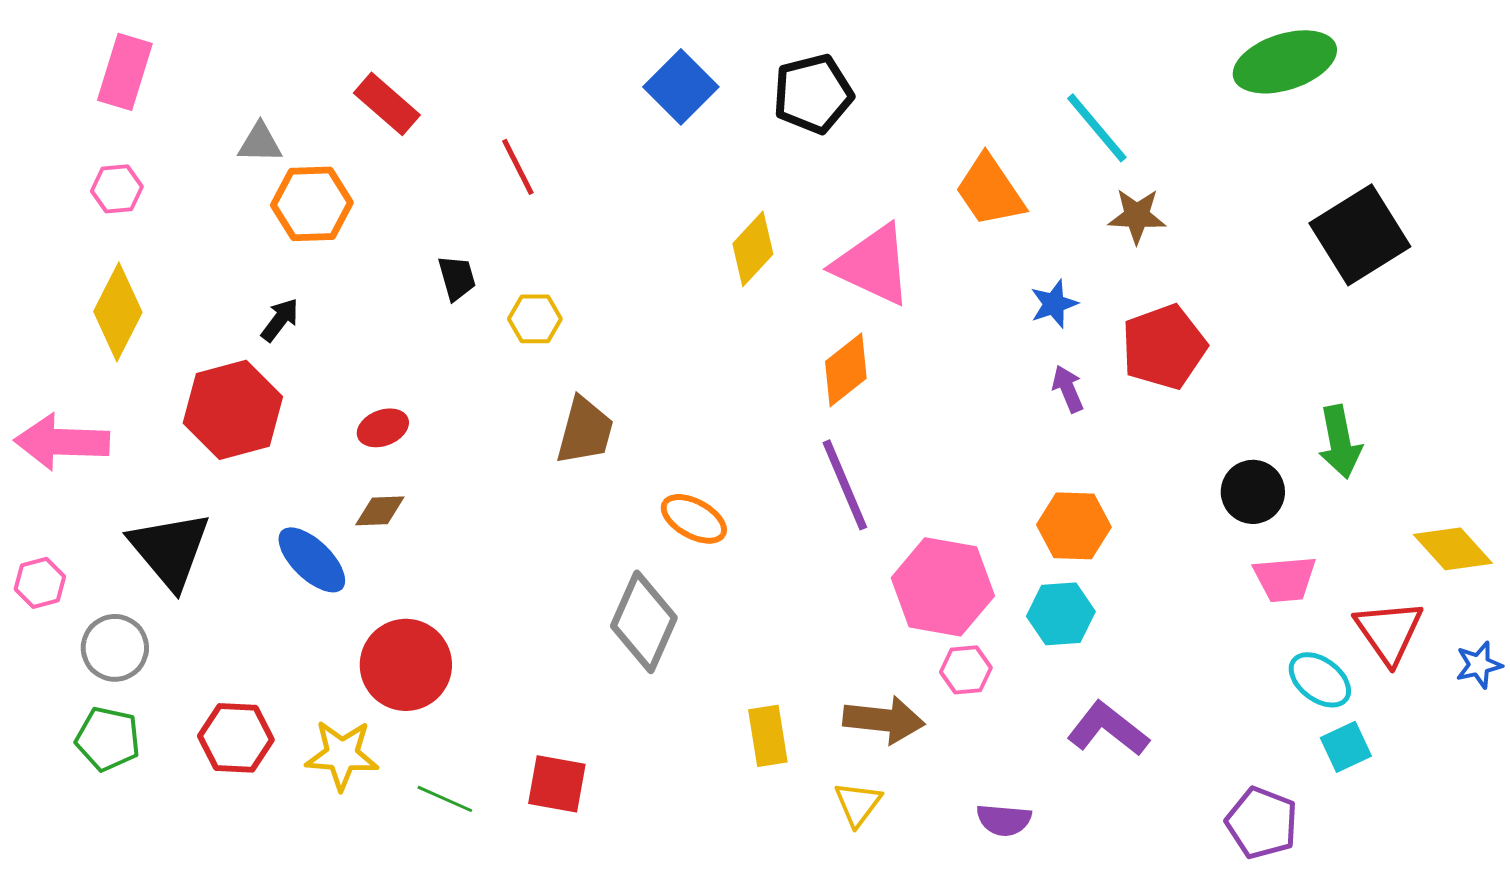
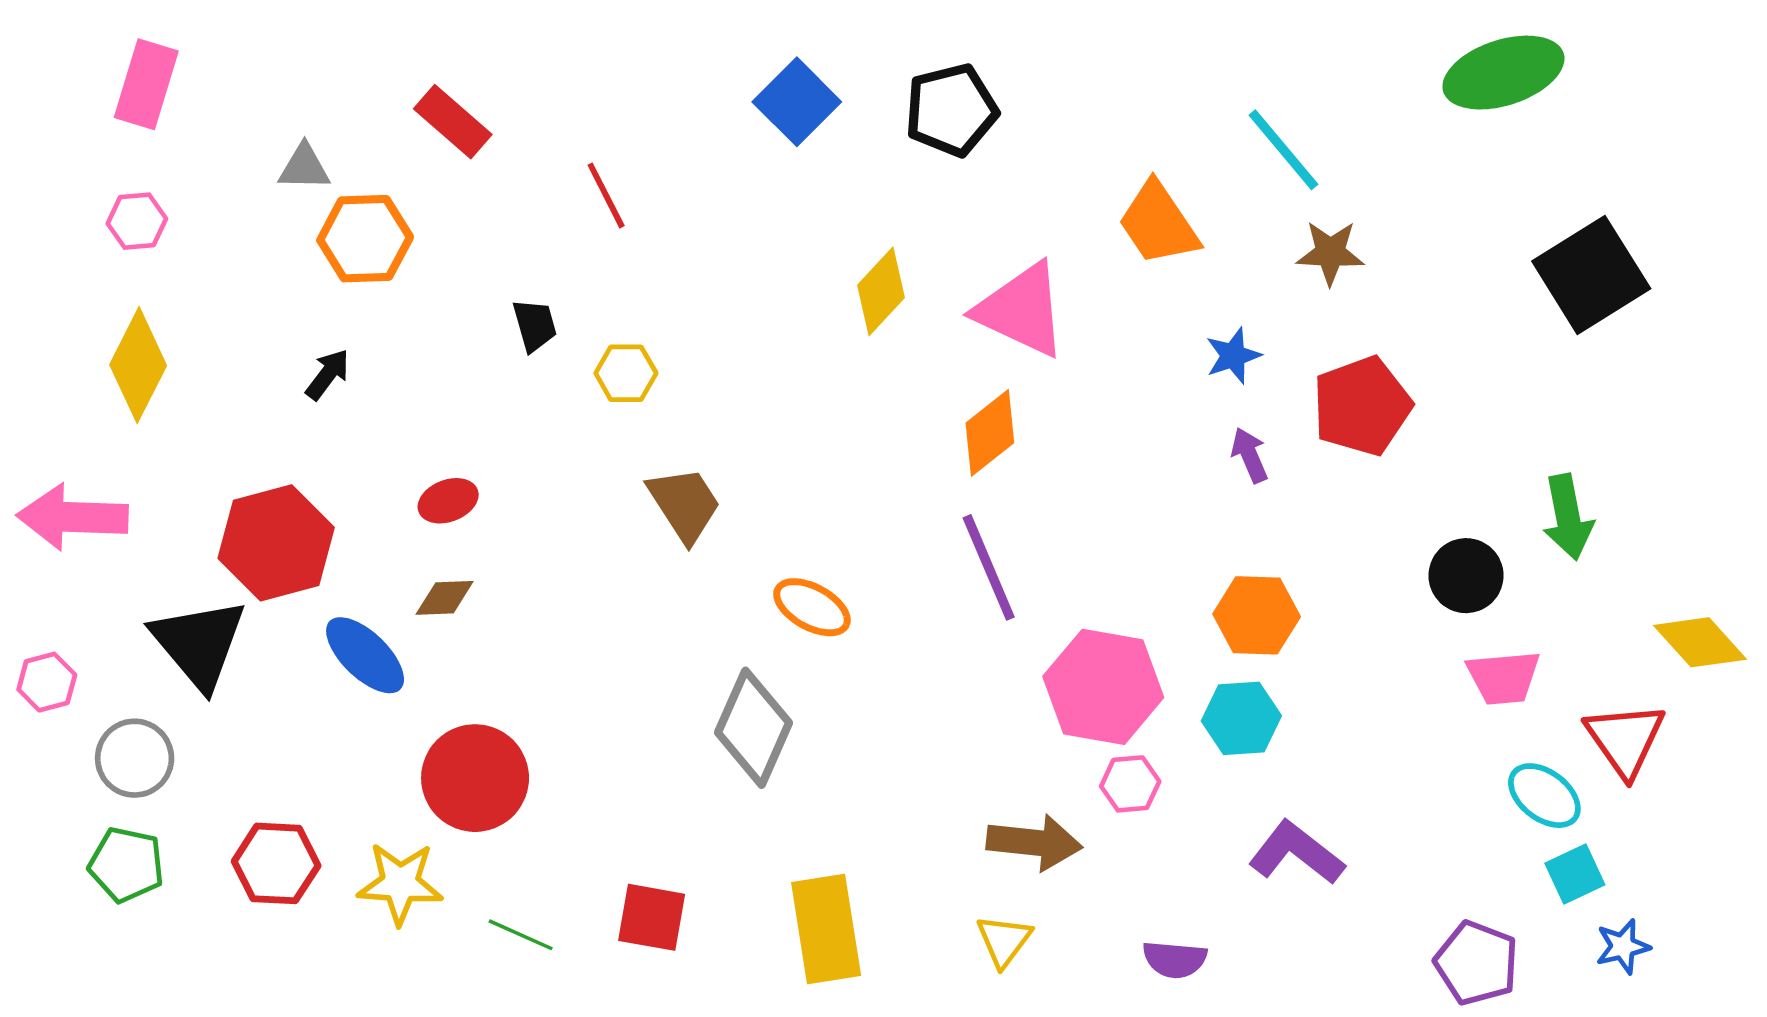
red hexagon: (233, 410) -> (276, 543), moved
brown trapezoid: (585, 431) -> (684, 504), turned -48
blue star: (1479, 665) -> (1623, 947), moved
yellow rectangle: (768, 736) -> (826, 929), moved, size x1.5

